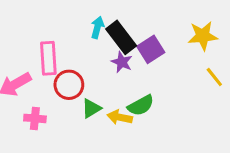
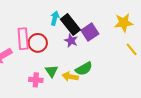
red circle: (69, 85) -> (38, 43), moved
green triangle: (91, 108) -> (52, 71), turned -32
pink cross: (35, 118) -> (36, 80), moved

